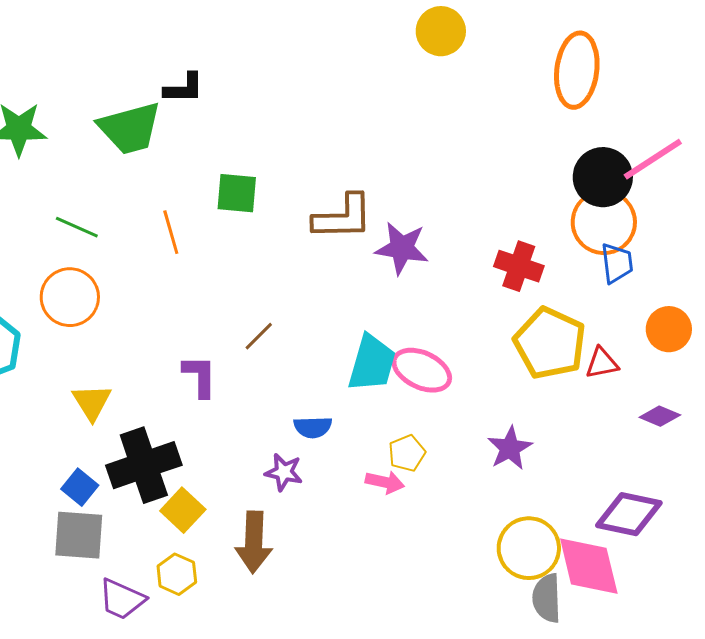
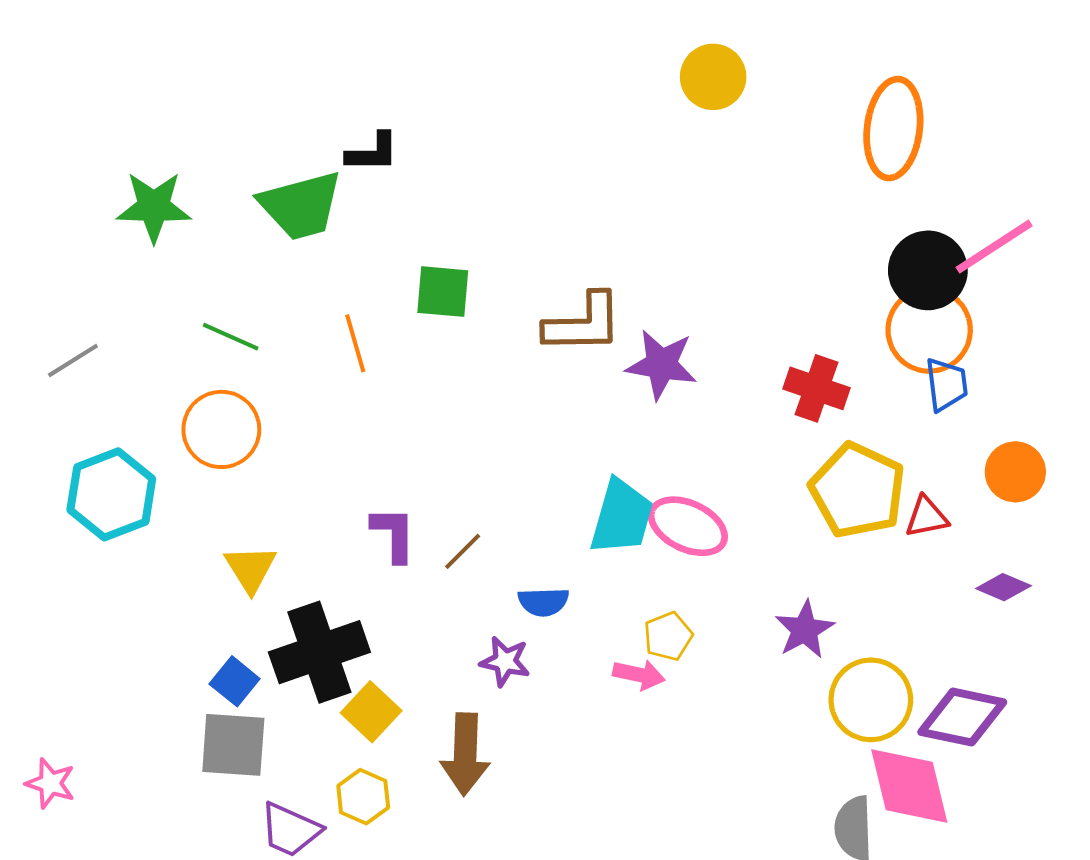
brown line: (259, 336) -> (463, 551), moved
yellow circle: (529, 548) -> (871, 700), moved

